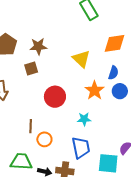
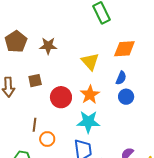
brown square: (31, 69) -> (35, 81), moved
orange star: (95, 90) -> (90, 95), moved
cyan star: (84, 119) -> (88, 122), size x1.6

